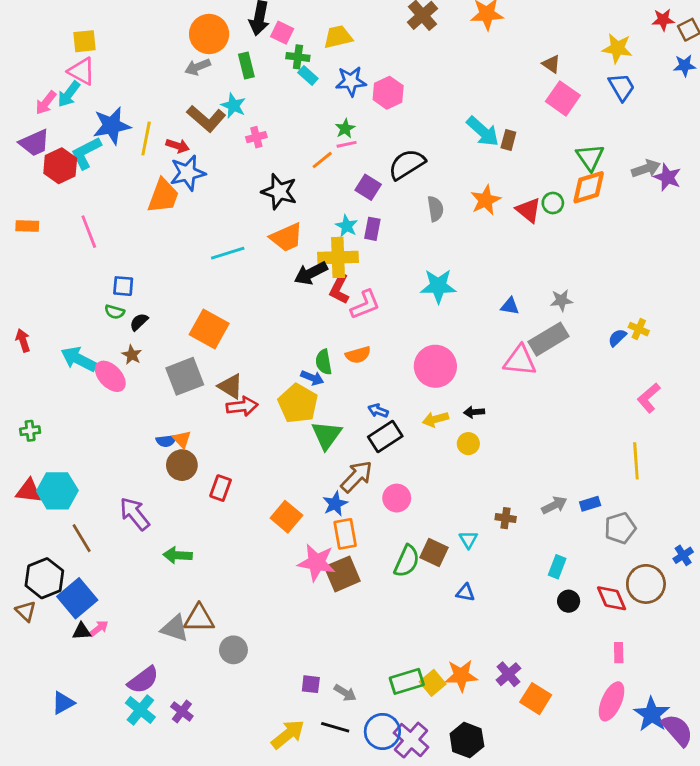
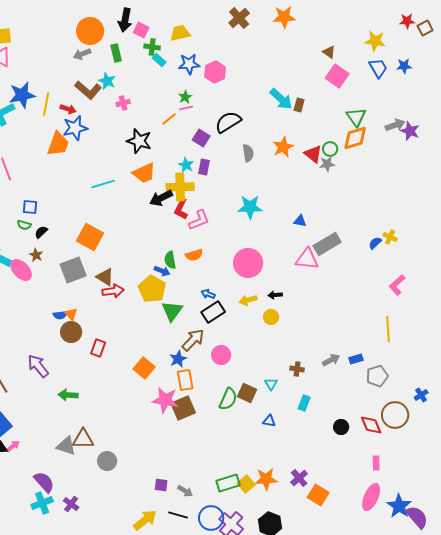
blue star: (685, 66) -> (404, 66), moved
gray star: (561, 300) -> (327, 164), moved
cyan rectangle: (557, 567) -> (304, 403), moved
purple semicircle: (143, 680) -> (44, 482), turned -95
cyan cross: (140, 710) -> (42, 503), turned 30

